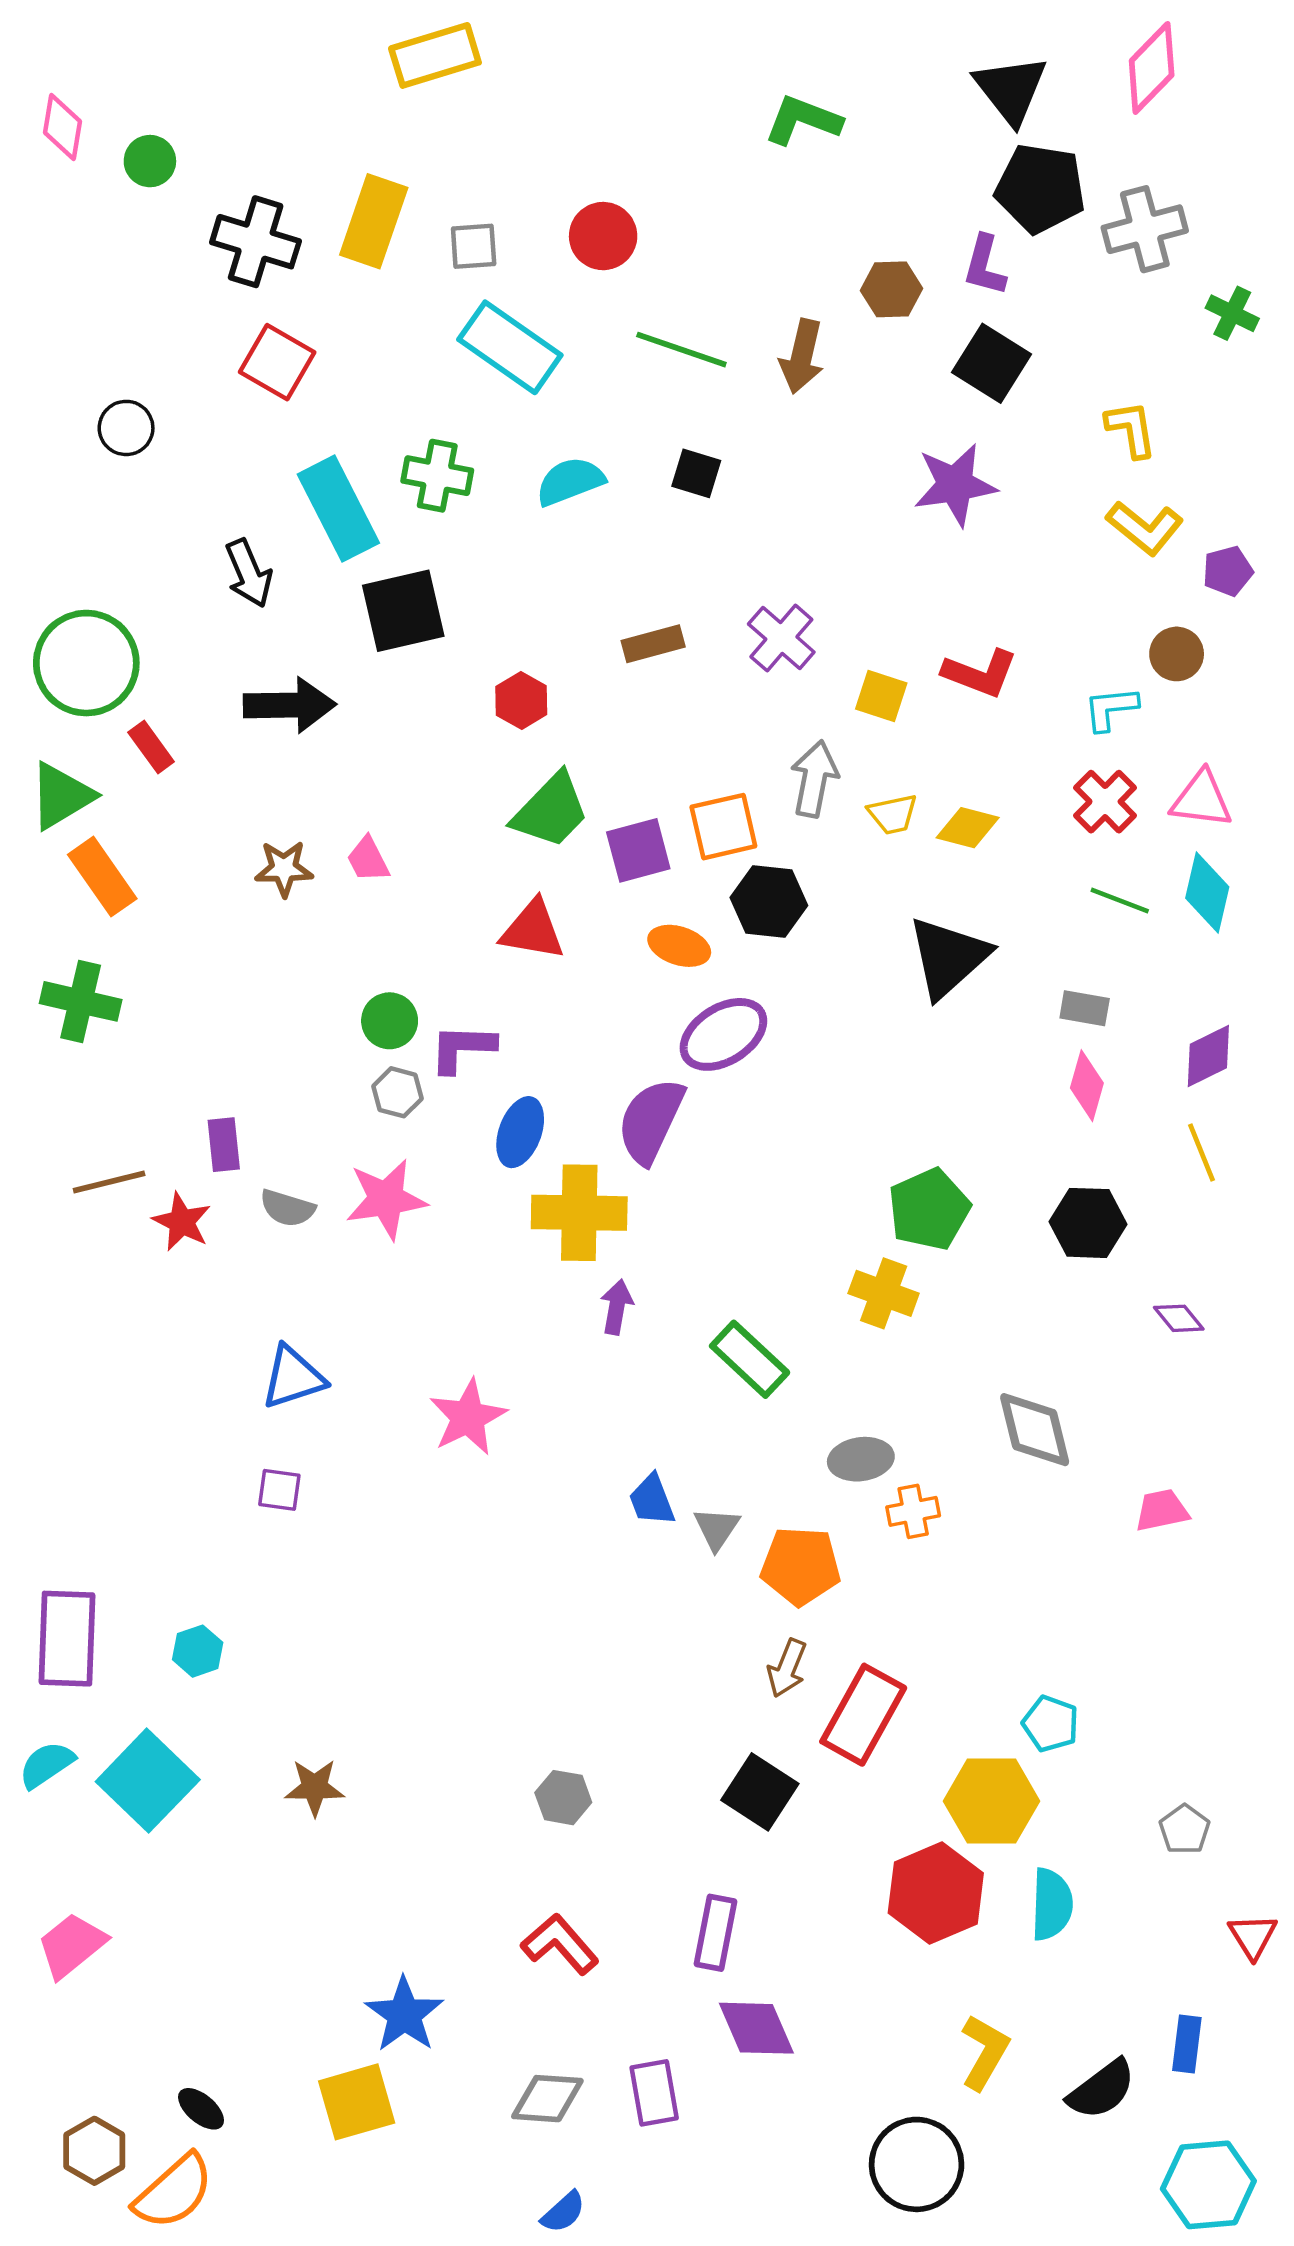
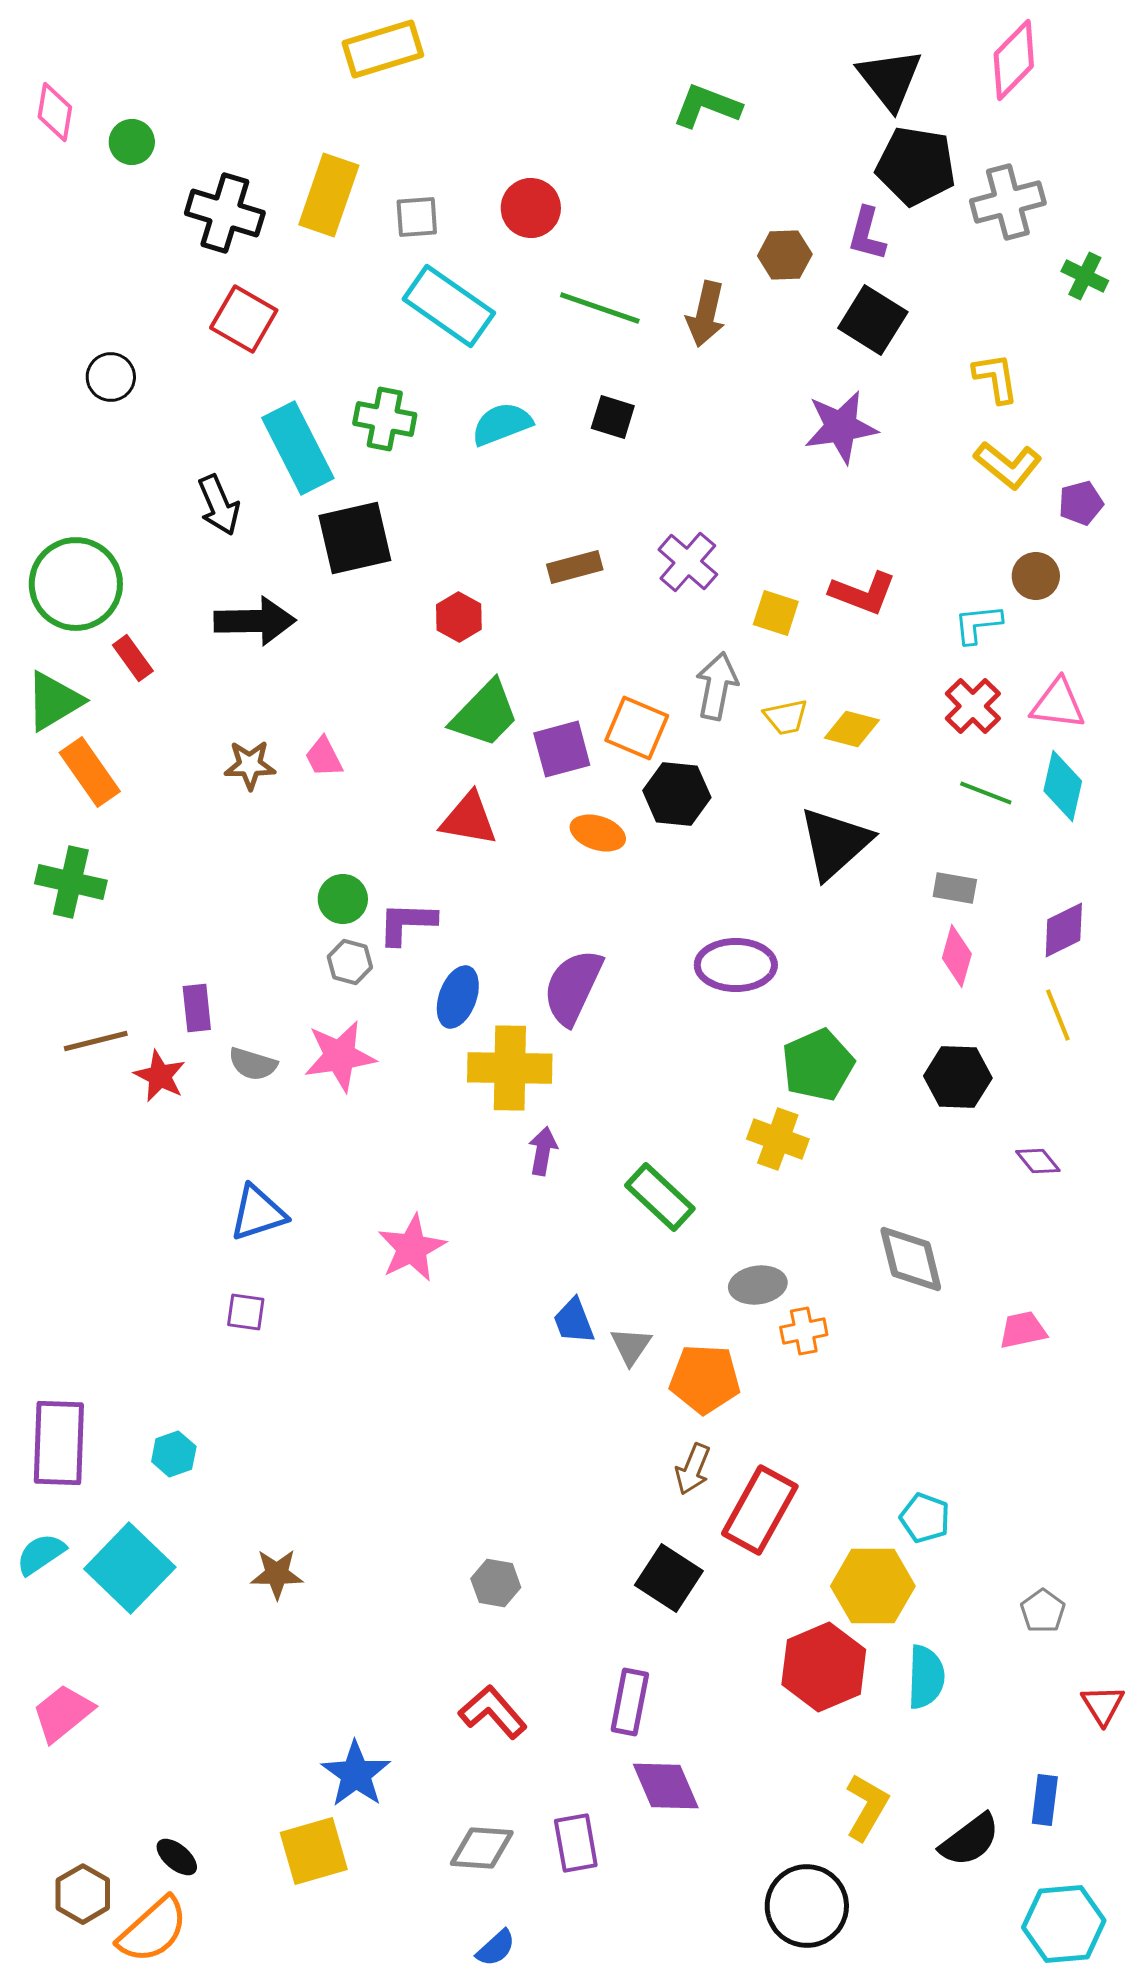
orange square: (723, 827) -> (637, 728), turned 36
purple ellipse: (723, 1034) -> (736, 965), moved, turned 32

